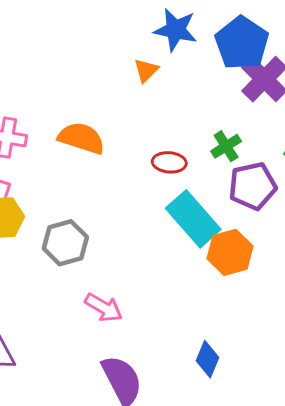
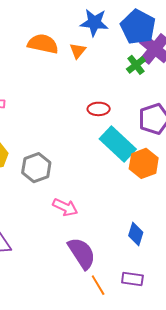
orange semicircle: (81, 138) -> (43, 44), moved
green cross: (226, 146) -> (136, 65), moved

